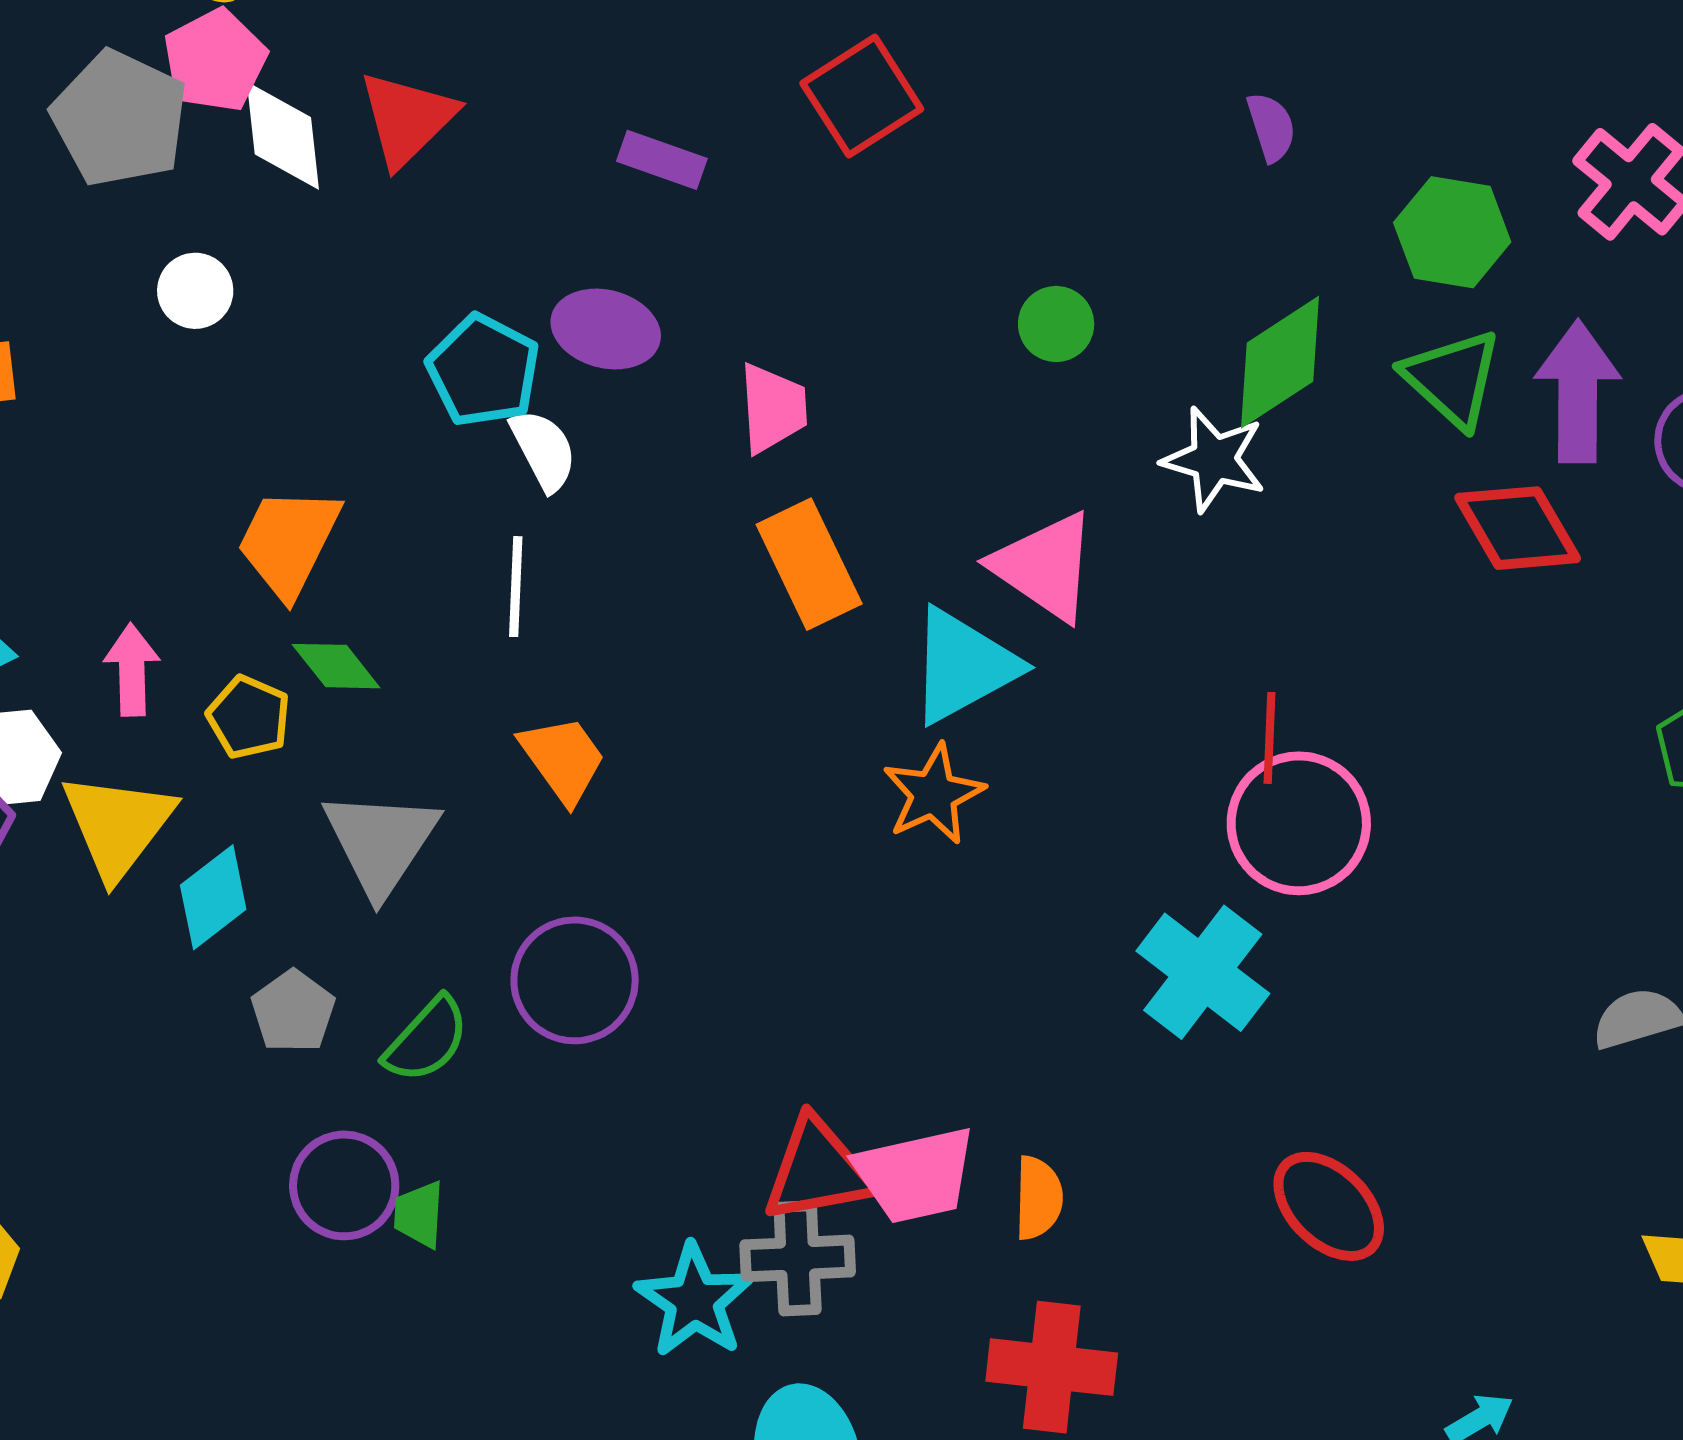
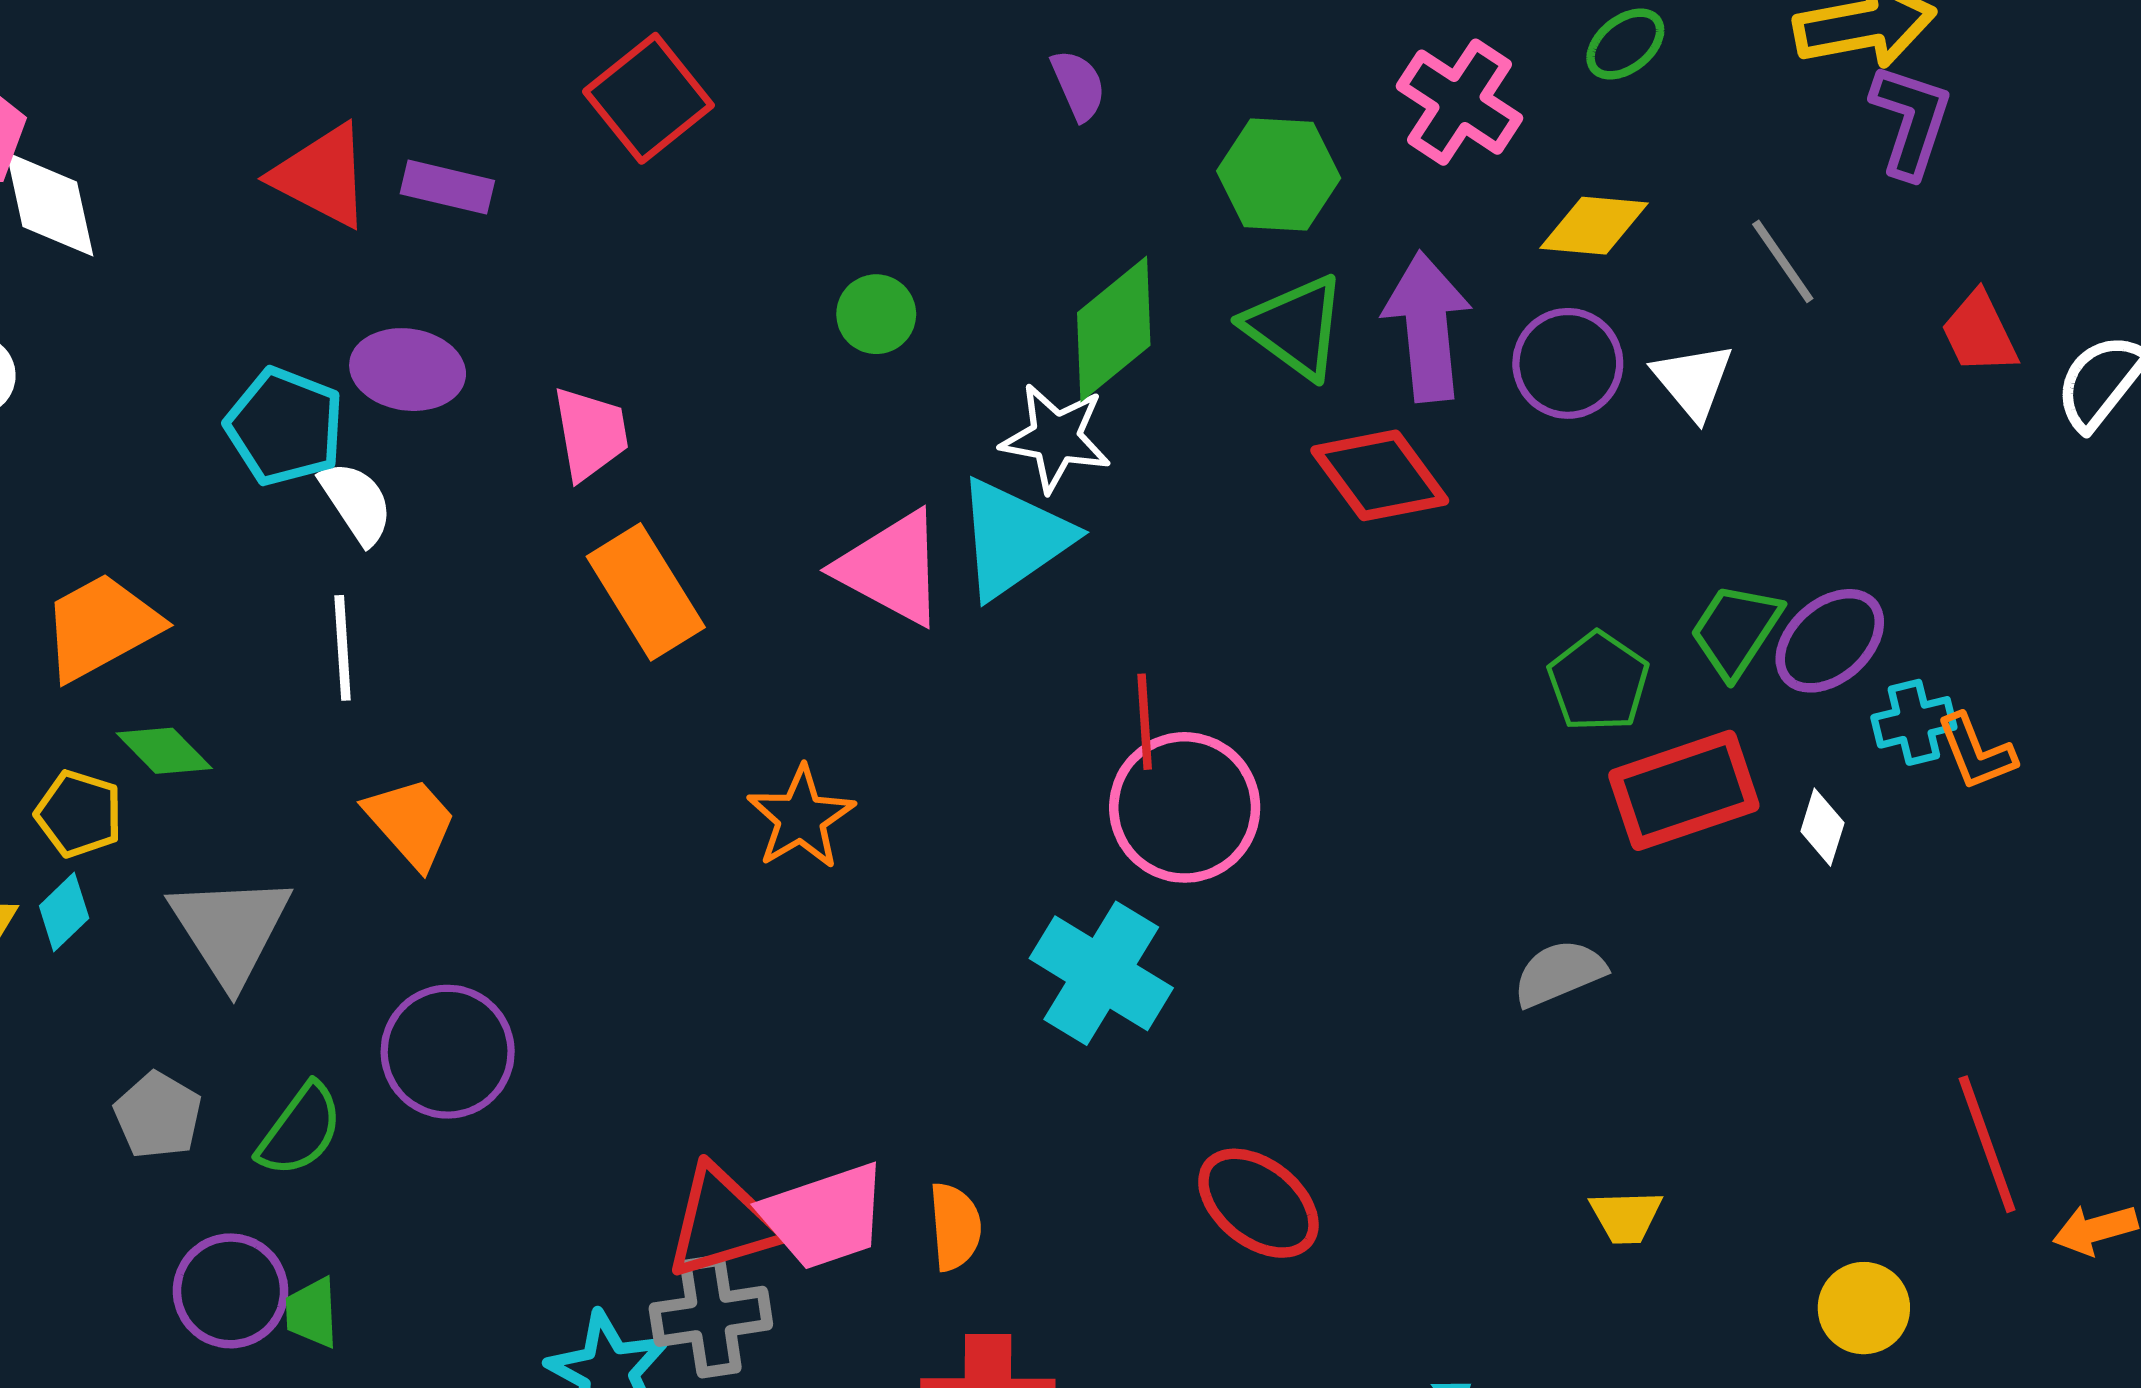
red triangle: (407, 119) -> (322, 176), moved, turned -42
orange trapezoid: (289, 542) -> (101, 627), turned 41
cyan triangle: (963, 666) -> (1014, 538), moved
cyan diamond: (213, 897) -> (64, 912), moved, size x0.7

